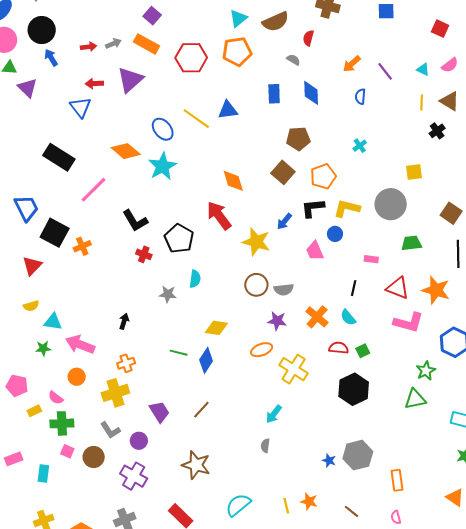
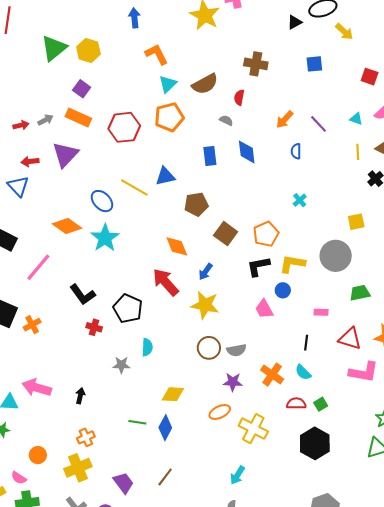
brown pentagon: (298, 139) -> (196, 204), moved
blue arrow: (284, 221) -> (206, 272), moved
pink arrow: (80, 345) -> (37, 388), moved

